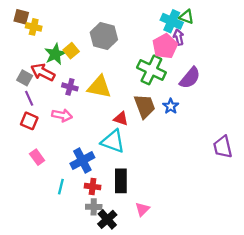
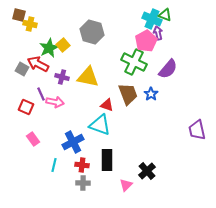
purple line: (29, 98) -> (41, 94), moved
black cross: (107, 219) -> (147, 171), moved

